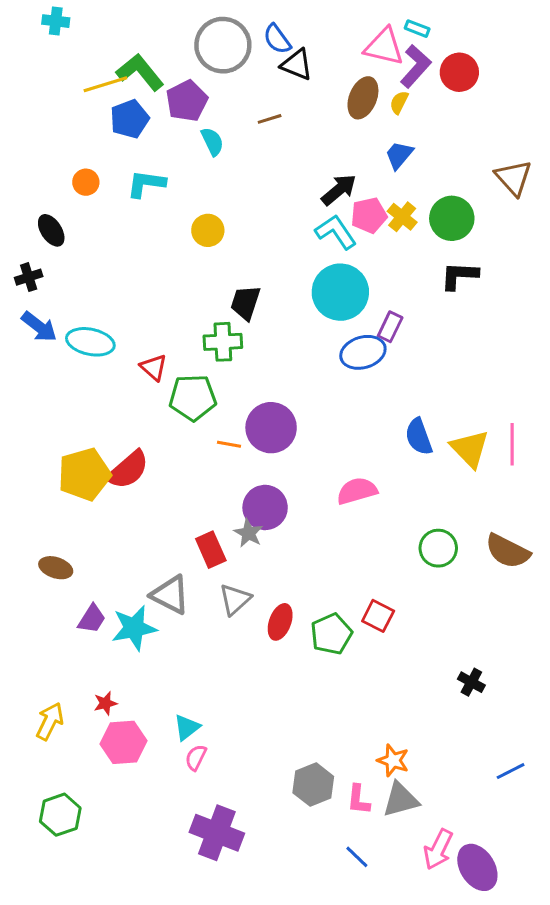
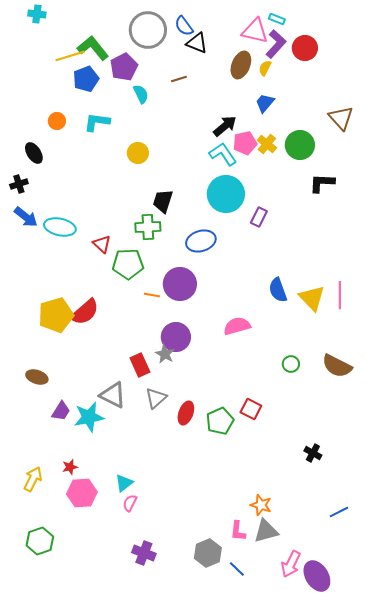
black L-shape: (459, 276) -> (322, 183), moved
blue ellipse: (363, 352) -> (201, 241), moved
green circle: (438, 548) -> (291, 364), size x0.7
gray hexagon: (313, 785) -> (208, 553), moved
purple cross: (217, 833) -> (144, 553), size x0.7

